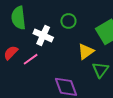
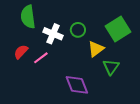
green circle: (68, 21) -> (78, 30), moved

